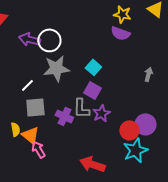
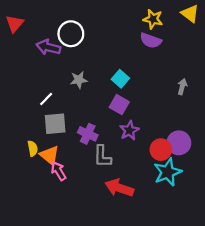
white circle: (49, 40) -> (71, 34), moved
gray star: (56, 68) -> (79, 80), size x0.6
gray L-shape: (81, 108) -> (102, 156), moved

